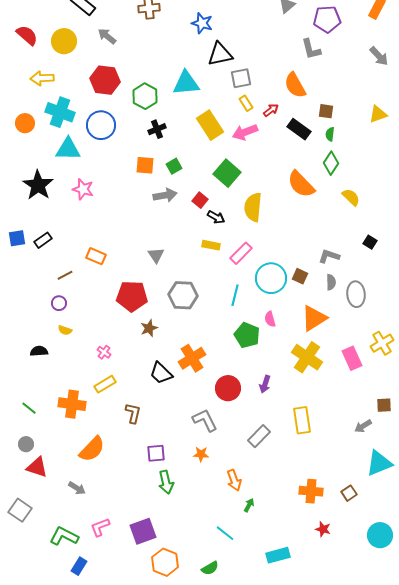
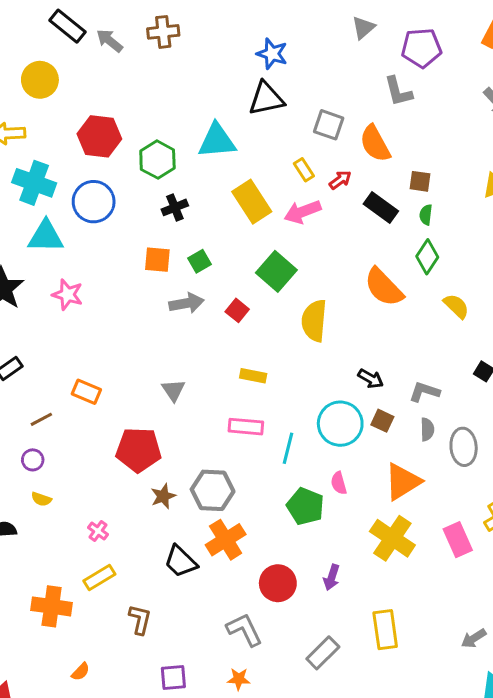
blue star: (202, 23) -> (272, 54), moved
gray arrow: (107, 36) -> (110, 41), moved
gray square: (241, 78) -> (329, 125), moved, turned 30
black arrow: (216, 217) -> (371, 379), moved
pink rectangle: (241, 253) -> (246, 427), moved, turned 50
gray hexagon: (183, 295) -> (213, 490), moved
orange semicircle: (92, 449) -> (81, 672), size x0.5

